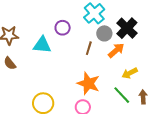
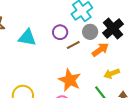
purple circle: (63, 28) -> (60, 32), moved
brown line: (89, 48) -> (73, 45), turned 40

